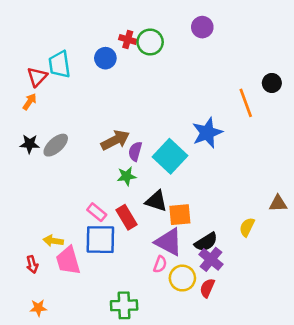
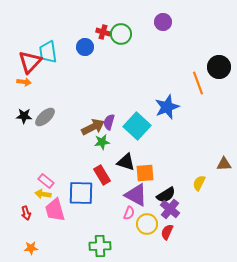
red triangle: (37, 77) -> (30, 62), size x1.4
black circle: (272, 83) -> (219, 67), size x1.5
orange arrow: (30, 102) -> (24, 82), turned 64
brown arrow: (115, 140) -> (93, 127), moved
pink rectangle: (97, 212) -> (46, 181), moved

